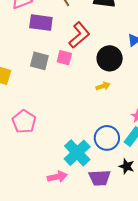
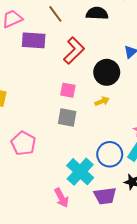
pink square: (64, 58) -> (68, 90), moved
gray square: (39, 61) -> (67, 117), moved
pink arrow: (57, 177) -> (61, 198), turned 78

